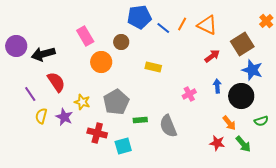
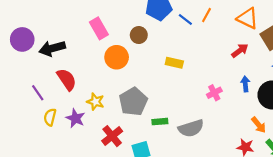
orange triangle: (207, 25) -> (248, 18), moved
gray semicircle: (168, 126) -> (191, 128), turned -85
red cross: (97, 133) -> (112, 136), turned 36

